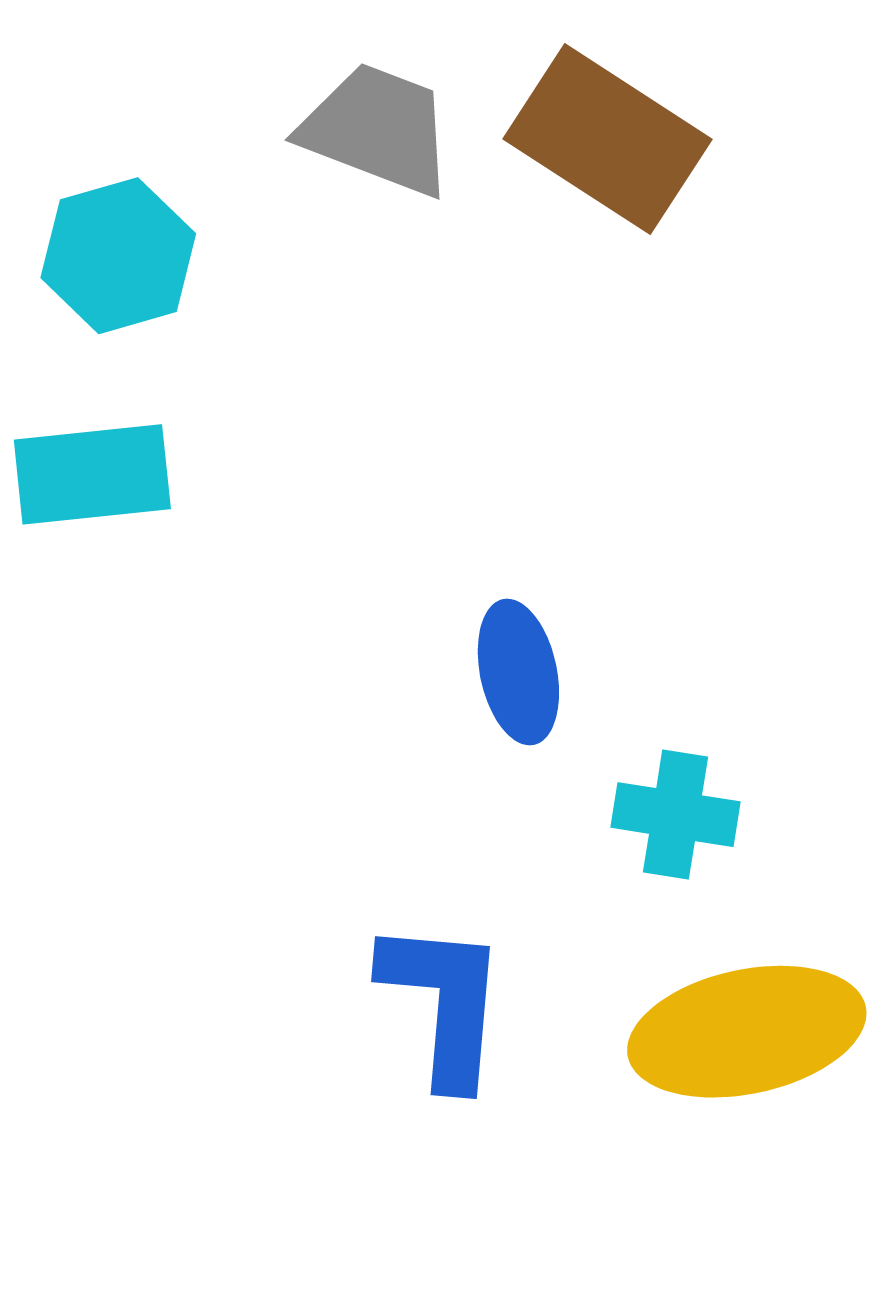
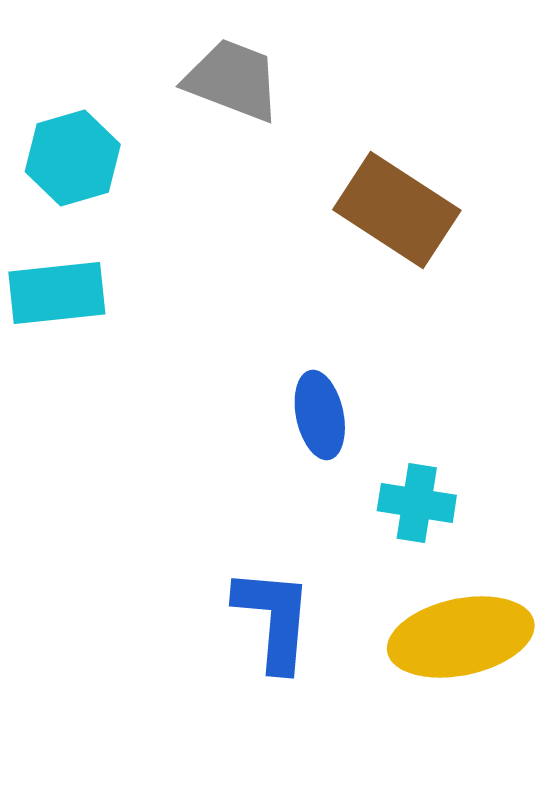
brown rectangle: (608, 139) -> (397, 210), moved

